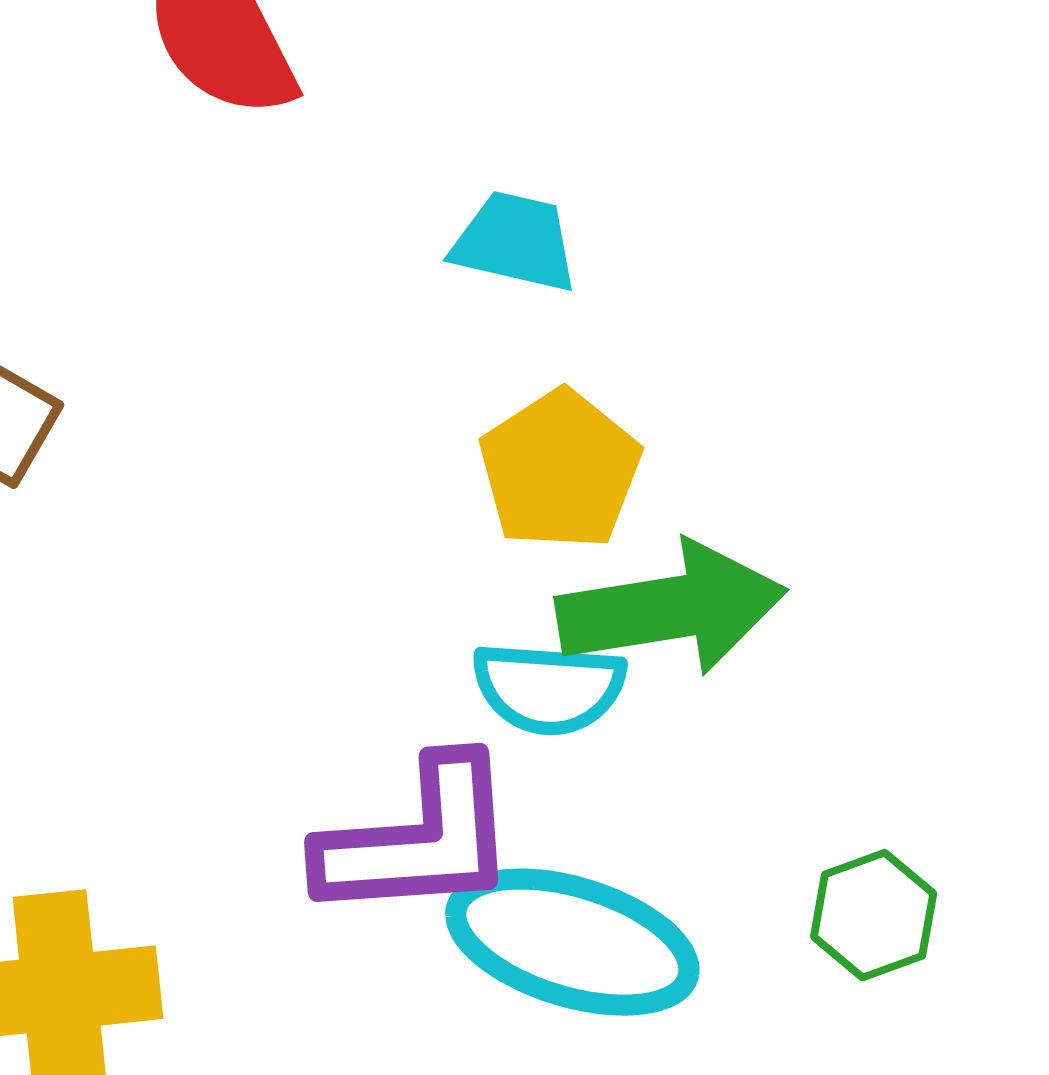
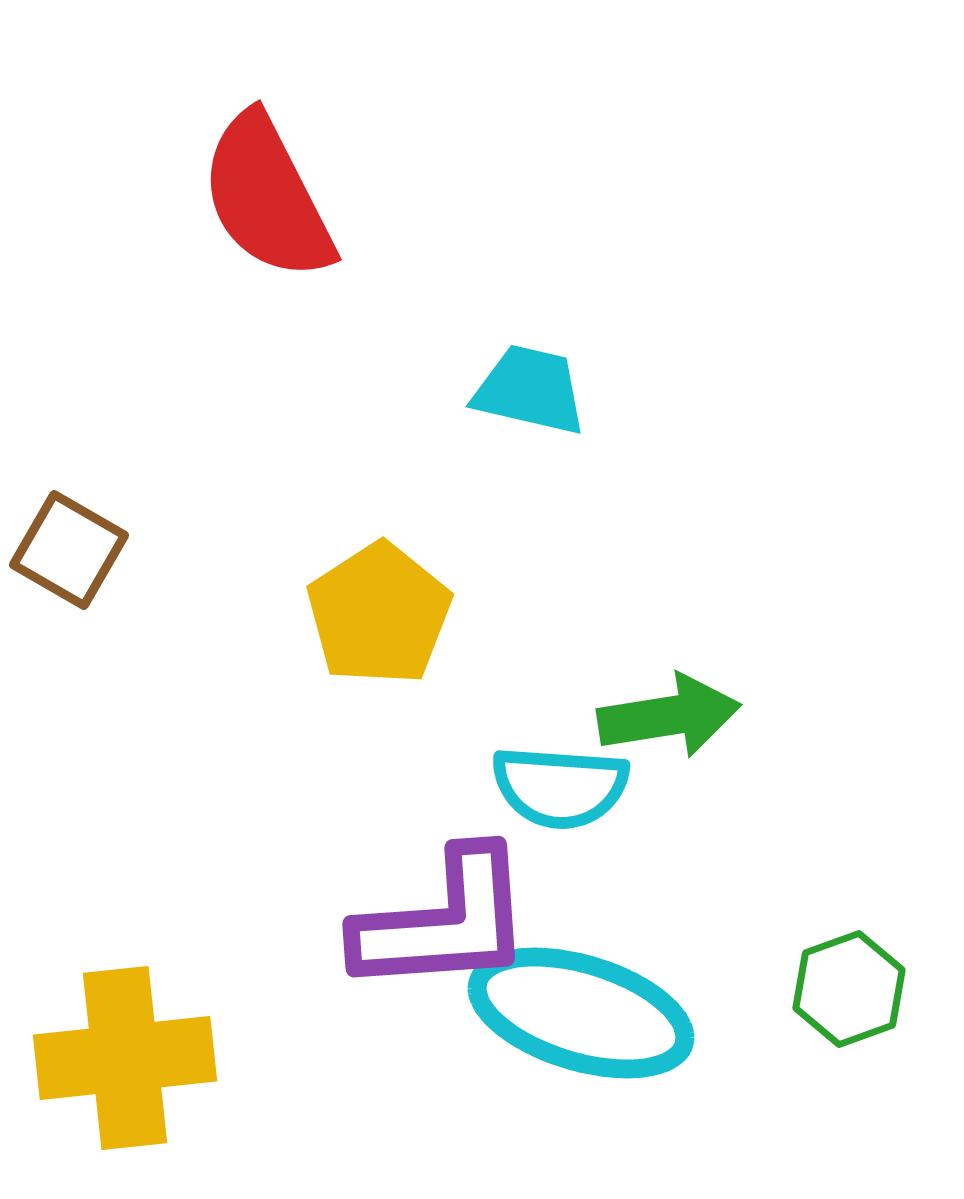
yellow pentagon: (560, 470) -> (379, 614), moved
green arrow: (671, 608) -> (669, 716), size x0.7

